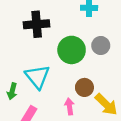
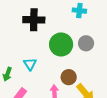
cyan triangle: (37, 77) -> (30, 64), size x0.6

